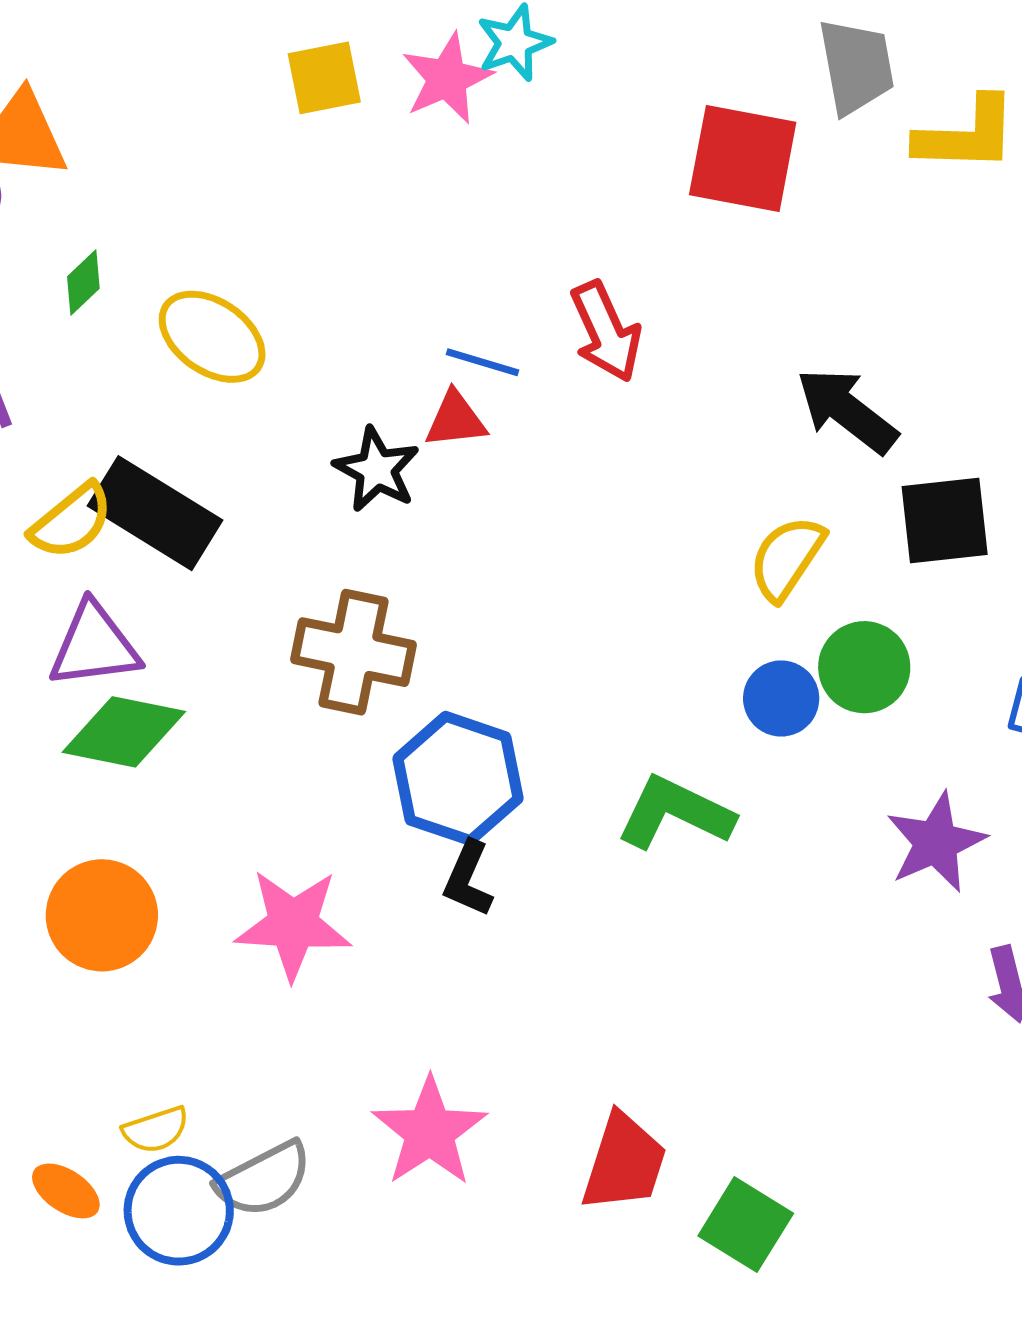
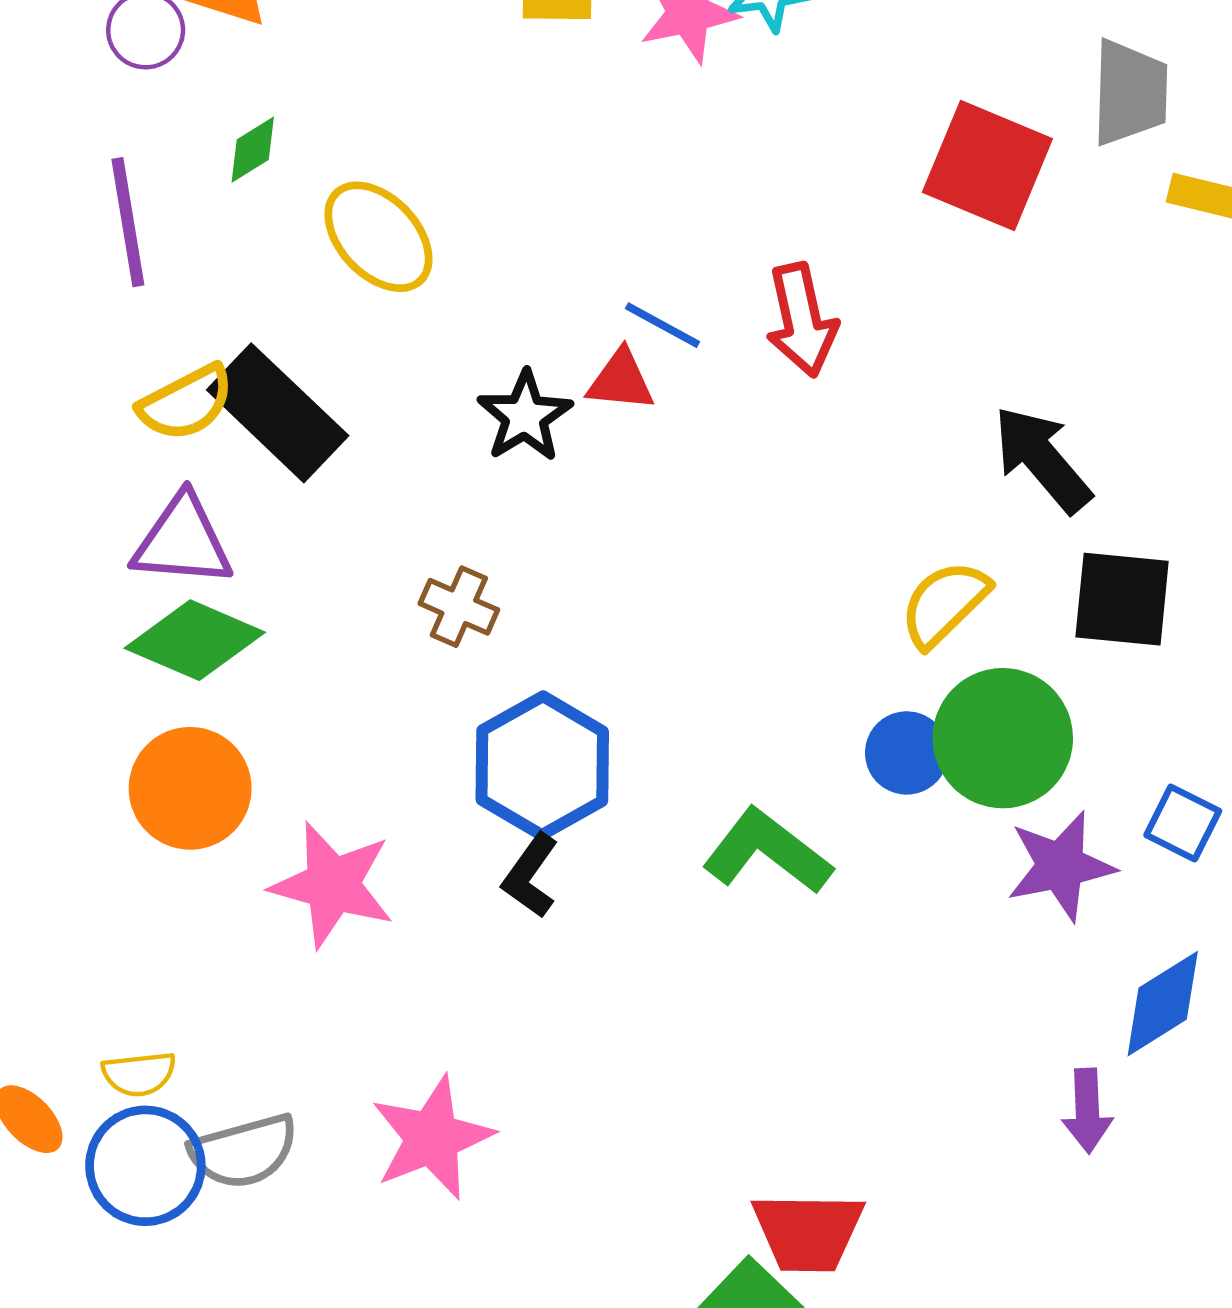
brown cross: (353, 652) -> (459, 607), size x0.6
green circle: (864, 667) -> (1003, 738), size x1.4
purple star: (936, 842) -> (1061, 866), moved
orange circle: (102, 915) -> (190, 788), moved
red trapezoid: (624, 1163) -> (808, 1232), moved, turned 61

